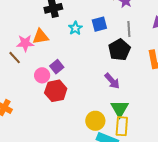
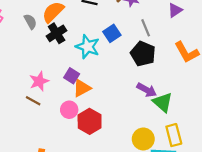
cyan star: (75, 28) -> (88, 47), size x1.5
orange triangle: (40, 37) -> (82, 88), moved
purple square: (57, 67) -> (72, 76), moved
green triangle: (120, 109) -> (163, 102), moved

